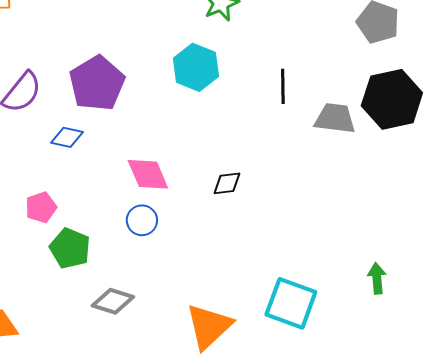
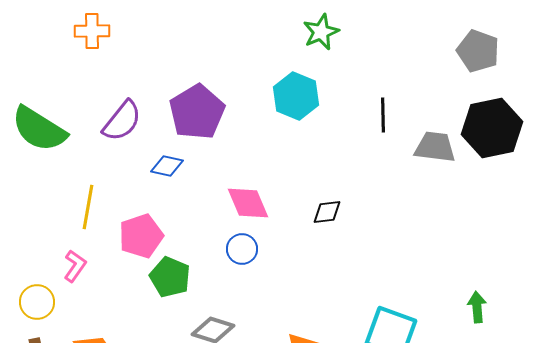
pink pentagon: (41, 207) -> (141, 236), size x1.4

